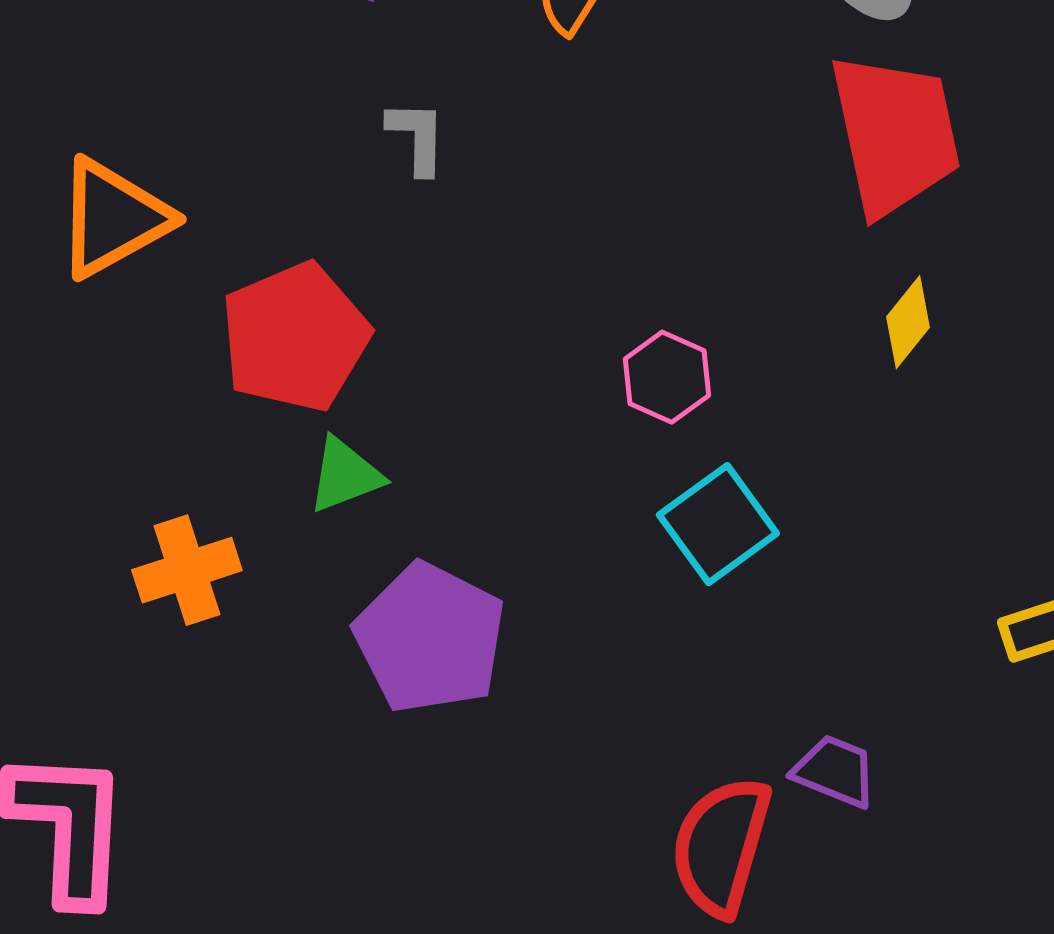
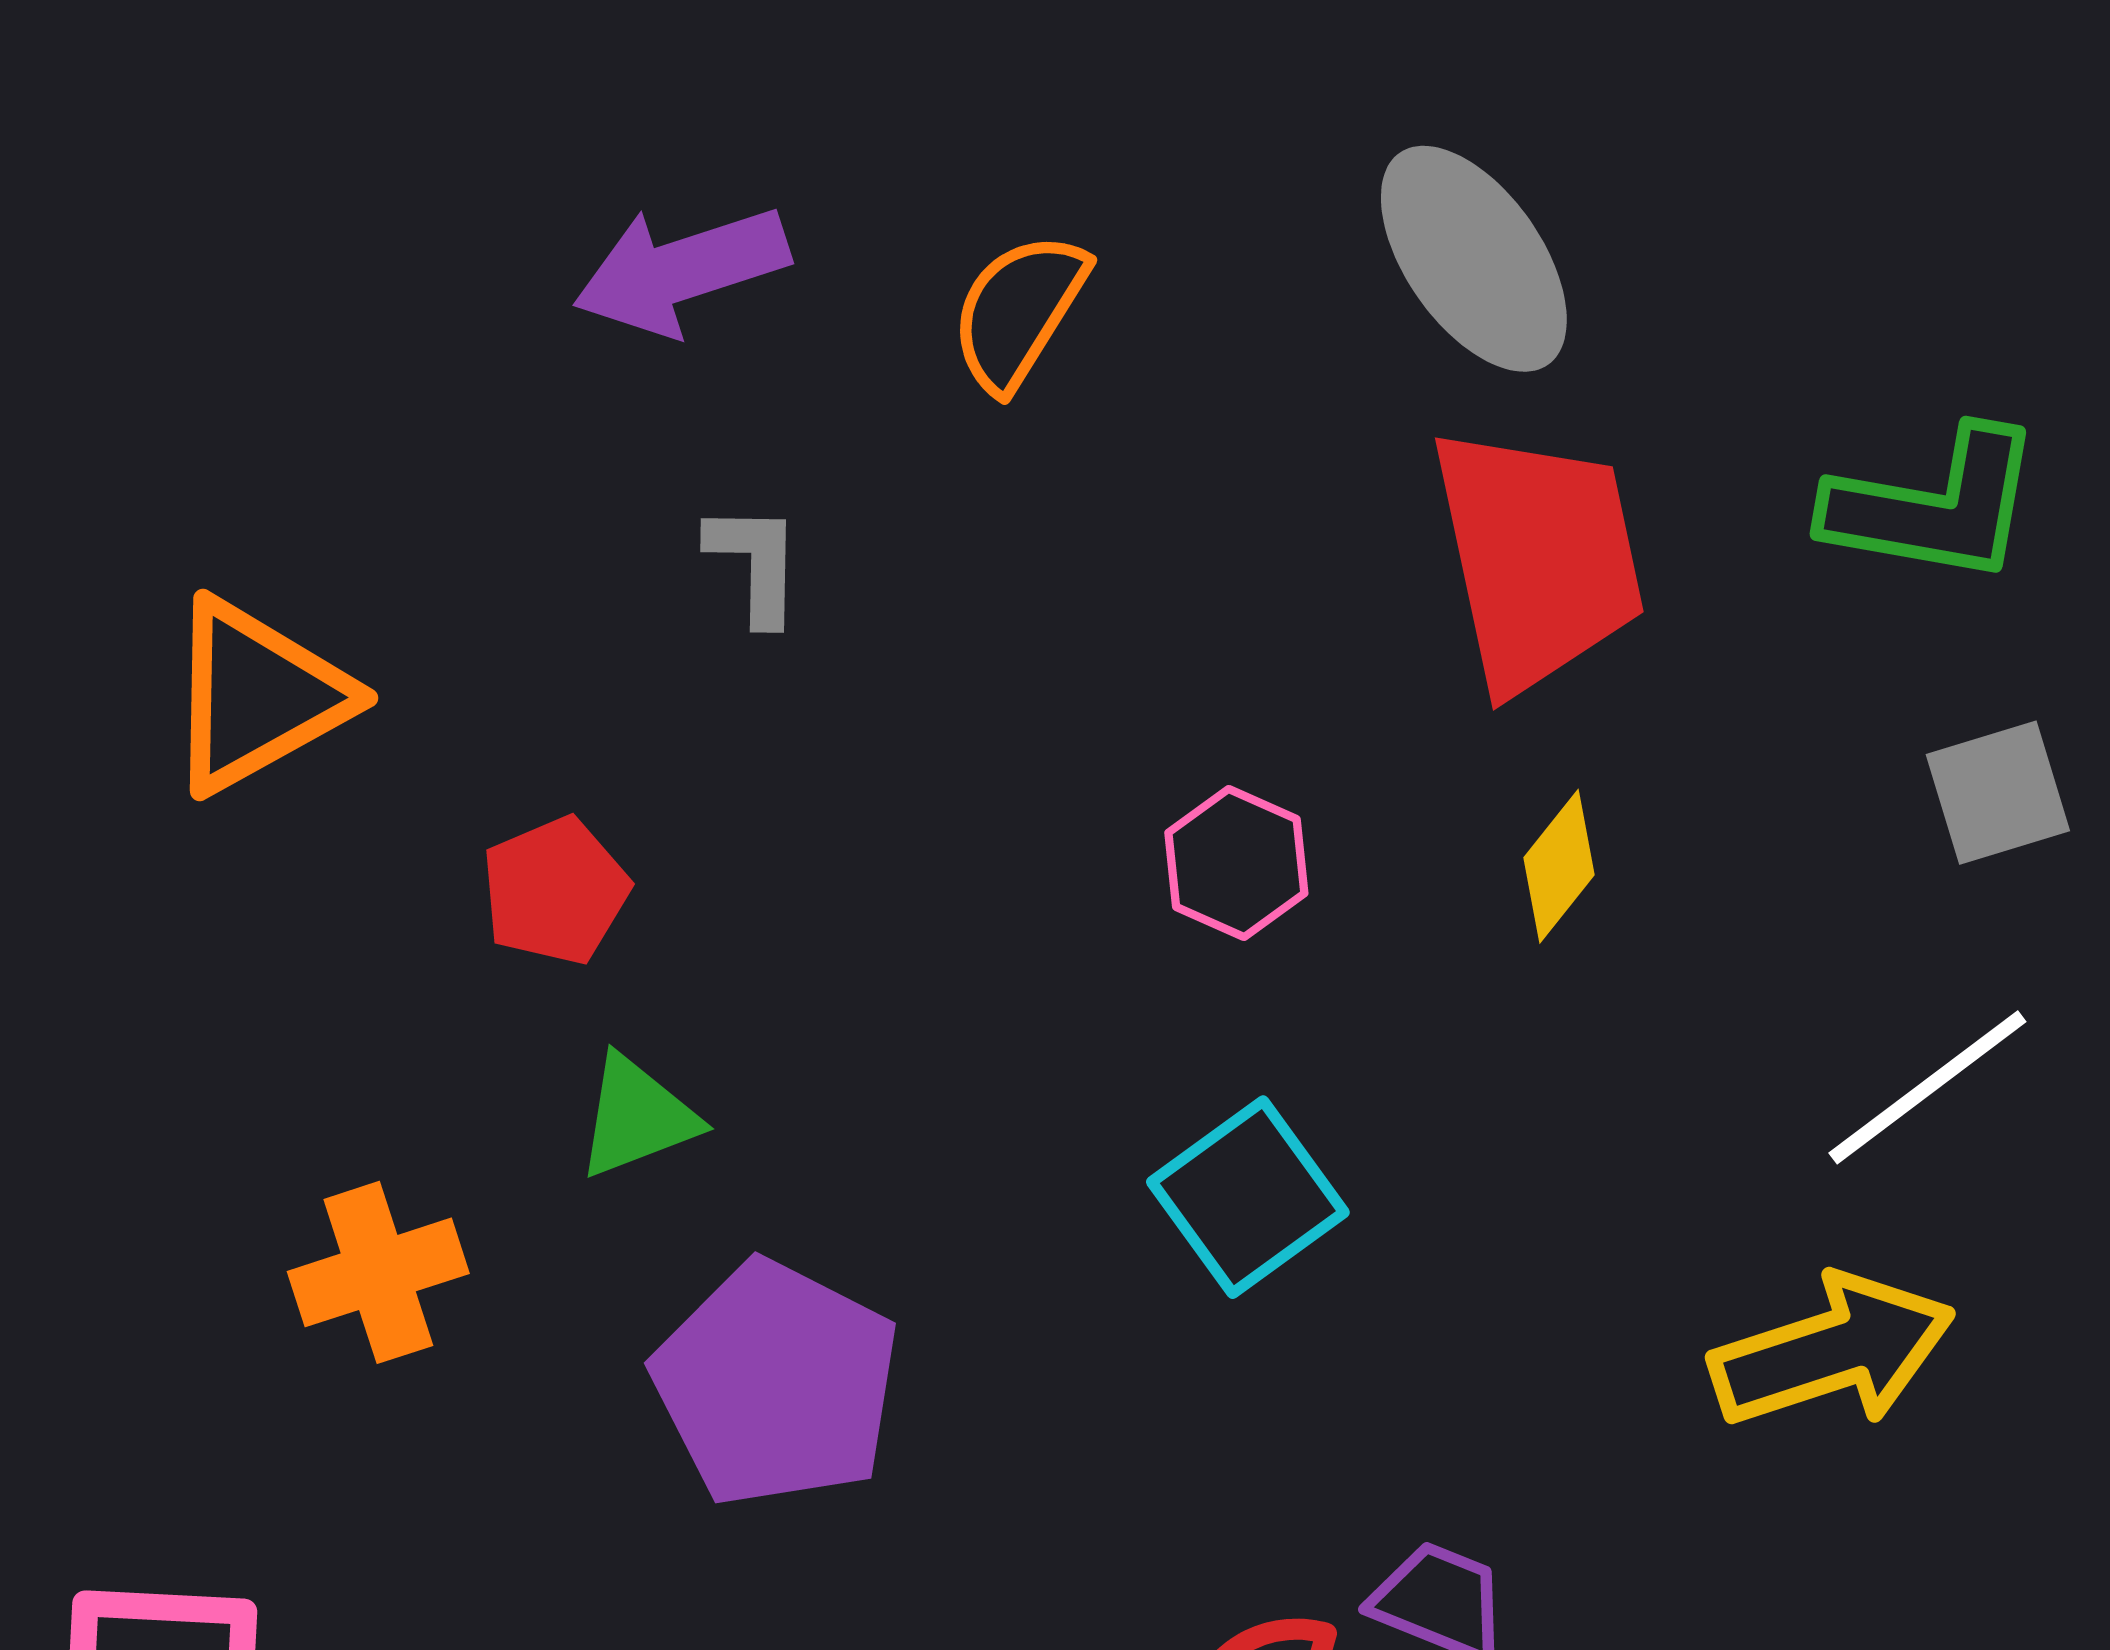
red pentagon: (295, 337) -> (555, 891), size x0.6
pink hexagon: (667, 377) -> (1236, 863), moved

